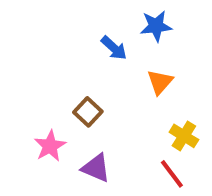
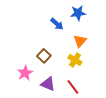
yellow cross: (184, 136) -> (75, 60), moved
red line: (172, 174) -> (73, 87), moved

